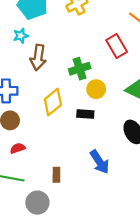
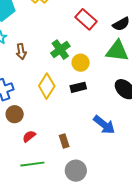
brown arrow: (38, 57) -> (21, 52), size x0.7
brown rectangle: (56, 175) -> (64, 141), moved
gray circle: (37, 203) -> (76, 171), moved

